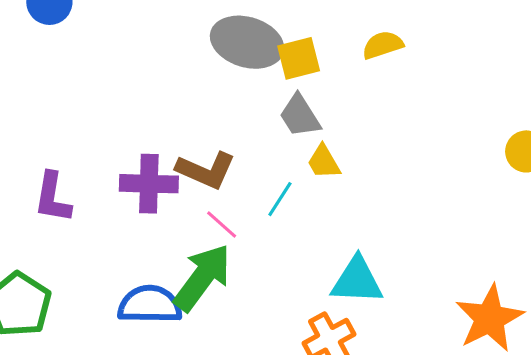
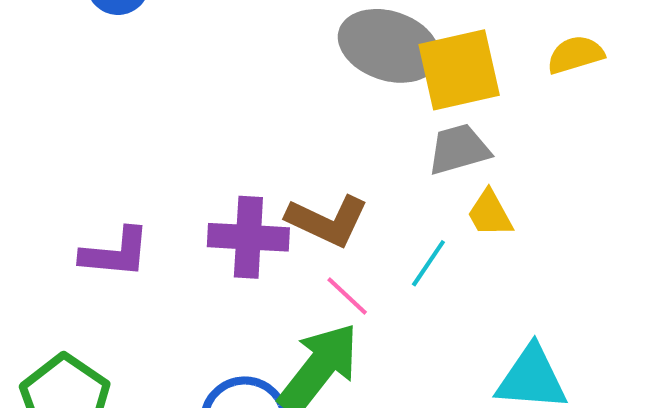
yellow square: (299, 58) -> (459, 70), size x1.4
gray trapezoid: (300, 116) -> (459, 149), turned 105
purple L-shape: (53, 198) -> (115, 253), turned -96

